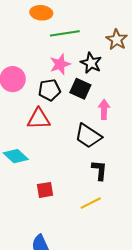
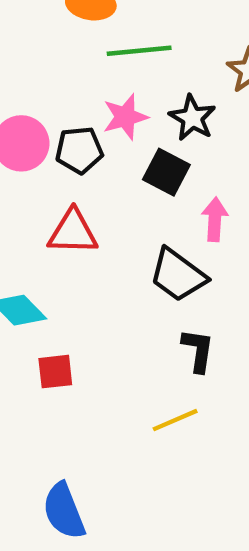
black pentagon: (49, 90) -> (79, 150), moved
red square: (45, 190) -> (55, 372), moved

